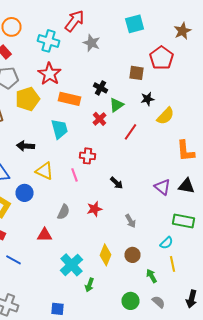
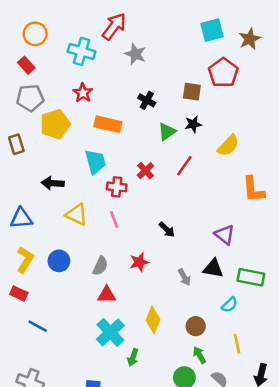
cyan square: (134, 24) -> (212, 30), moved
red star: (50, 74) -> (83, 93), size x0.7
black cross: (100, 88) -> (147, 100), moved
black star: (148, 99) -> (193, 124), moved
red cross: (100, 119) -> (145, 171), moved
red cross: (88, 156) -> (117, 187), moved
black triangle: (186, 186) -> (213, 268), moved
blue circle: (24, 193) -> (59, 261), moved
red triangle: (44, 235) -> (107, 295), moved
brown circle: (132, 255) -> (196, 326), moved
yellow line: (172, 264) -> (237, 344), moved
green arrow: (152, 276) -> (199, 355), moved

